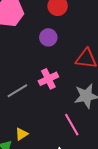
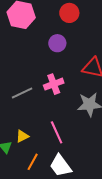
pink line: (72, 125) -> (57, 132), moved

